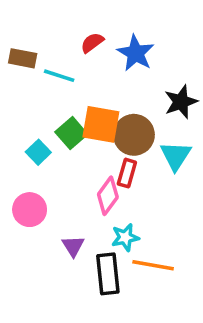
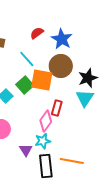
cyan line: (59, 76) -> (27, 59), moved, turned 30
black star: (181, 102) -> (88, 78), moved
brown circle: (134, 135) -> (61, 66), moved
cyan star: (125, 237) -> (43, 141), moved

